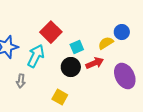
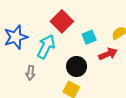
black circle: (71, 67) -> (77, 66), moved

